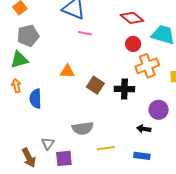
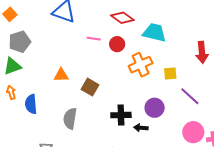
pink line: (85, 33) -> (94, 39), moved
red circle: (133, 44) -> (117, 44), moved
black cross: (124, 89) -> (121, 115), moved
gray semicircle: (83, 128) -> (70, 119), moved, turned 110

